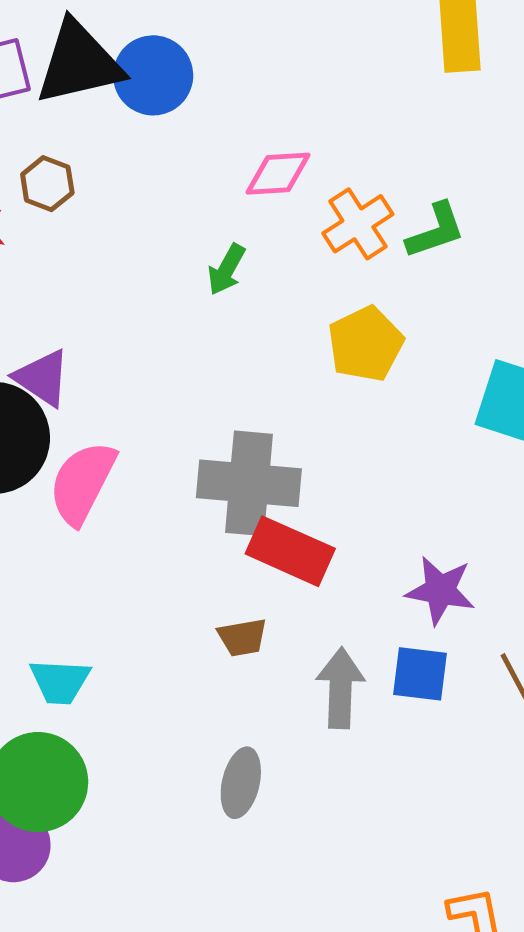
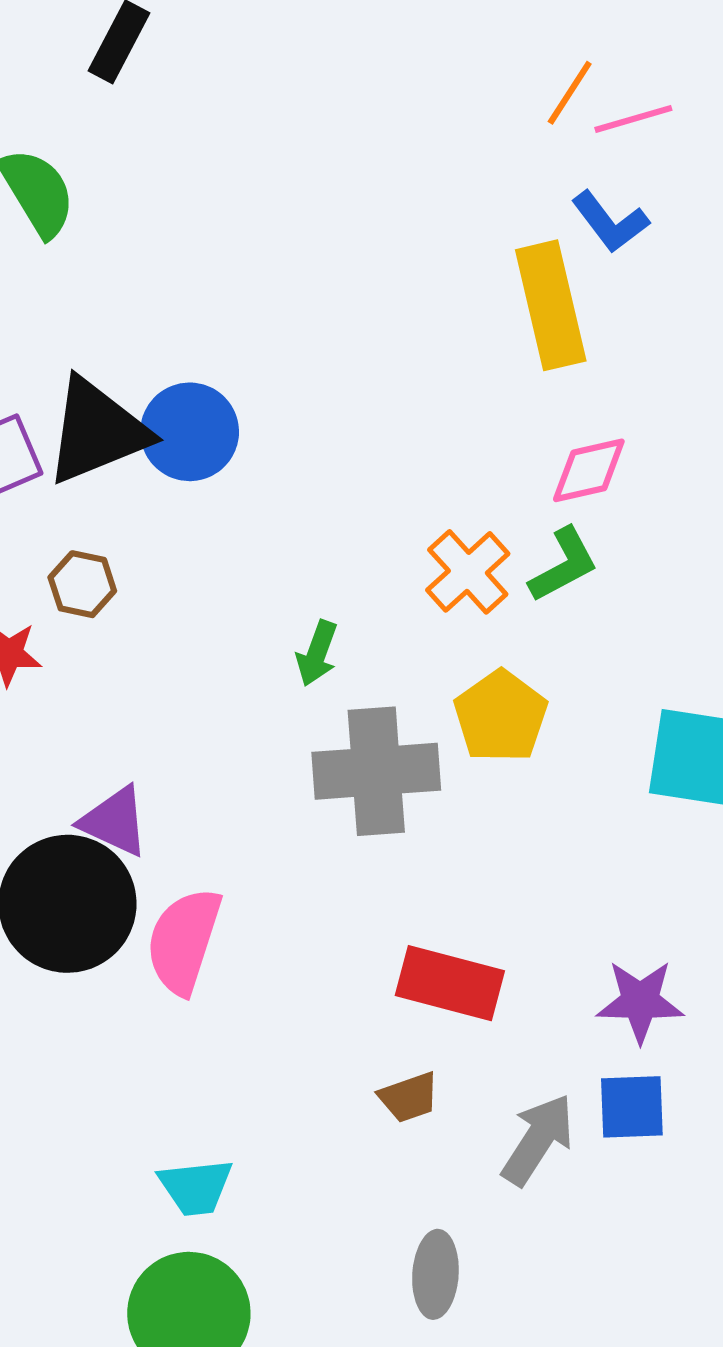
pink diamond: (278, 174) -> (589, 470), moved
gray cross: (249, 483) -> (376, 771), moved
gray arrow: (340, 688) -> (538, 1140), turned 40

